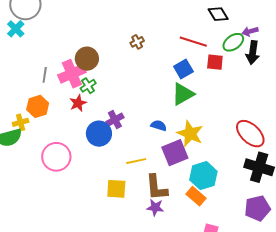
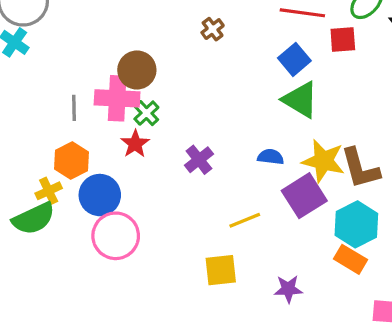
pink cross: (72, 74) -> (117, 98), turned 36
green triangle: (183, 94) -> (300, 100), turned -50
blue circle: (99, 134) -> (100, 195), moved
brown L-shape: (157, 187) -> (360, 168), moved

